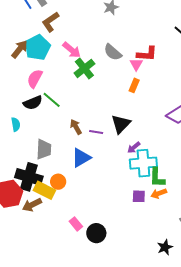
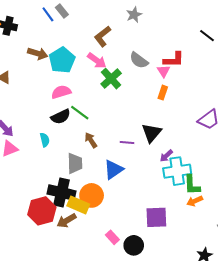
brown L-shape: (50, 22) -> (103, 36), moved
brown arrow: (20, 49) -> (38, 53), moved, turned 72
pink semicircle: (35, 79) -> (61, 92), turned 48
brown arrow: (76, 127) -> (91, 140), moved
orange circle: (58, 182) -> (92, 195), size x1.5
purple square: (139, 196) -> (156, 217), moved, size x1.6

